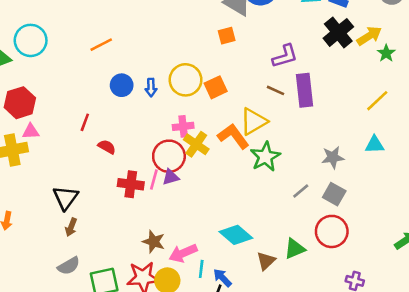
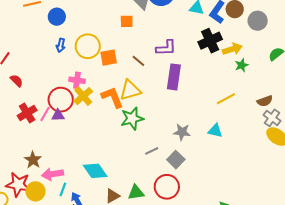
blue circle: (122, 85) -> (57, 17), moved
brown line: (276, 90) -> (138, 61), moved
red cross: (131, 184) -> (27, 113), turned 36

